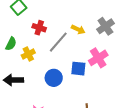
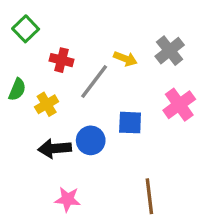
pink cross: (98, 58) -> (179, 105), moved
black arrow: (13, 80) -> (55, 148), moved

